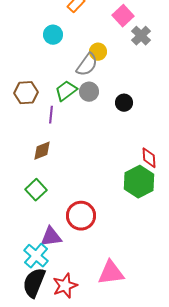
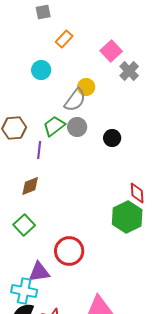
cyan cross: (36, 256) -> (24, 291), turned -30

